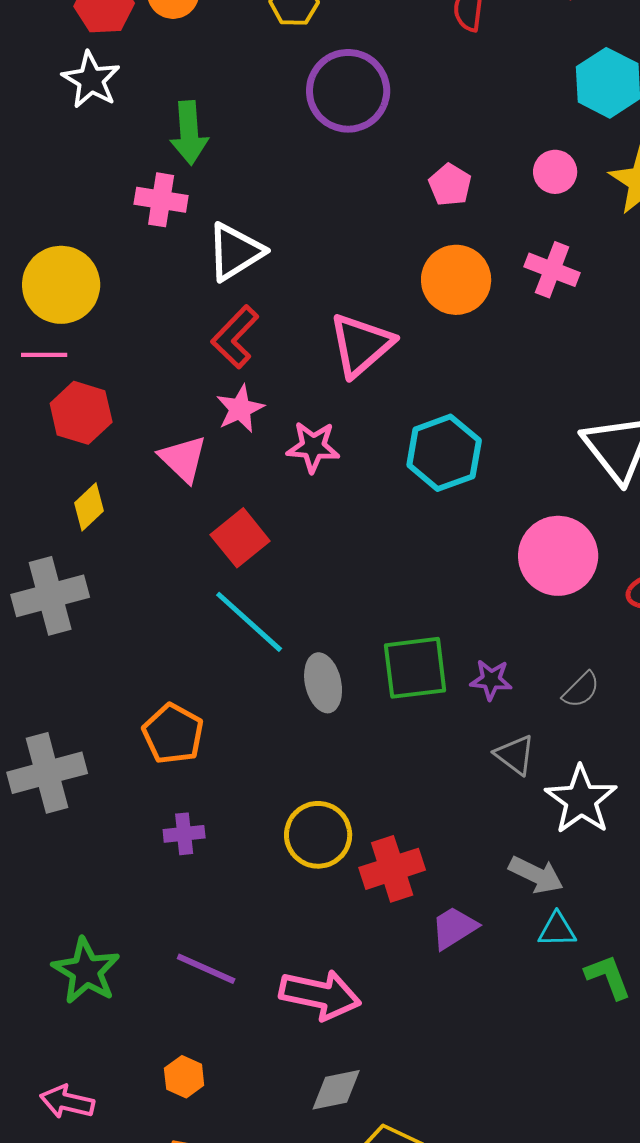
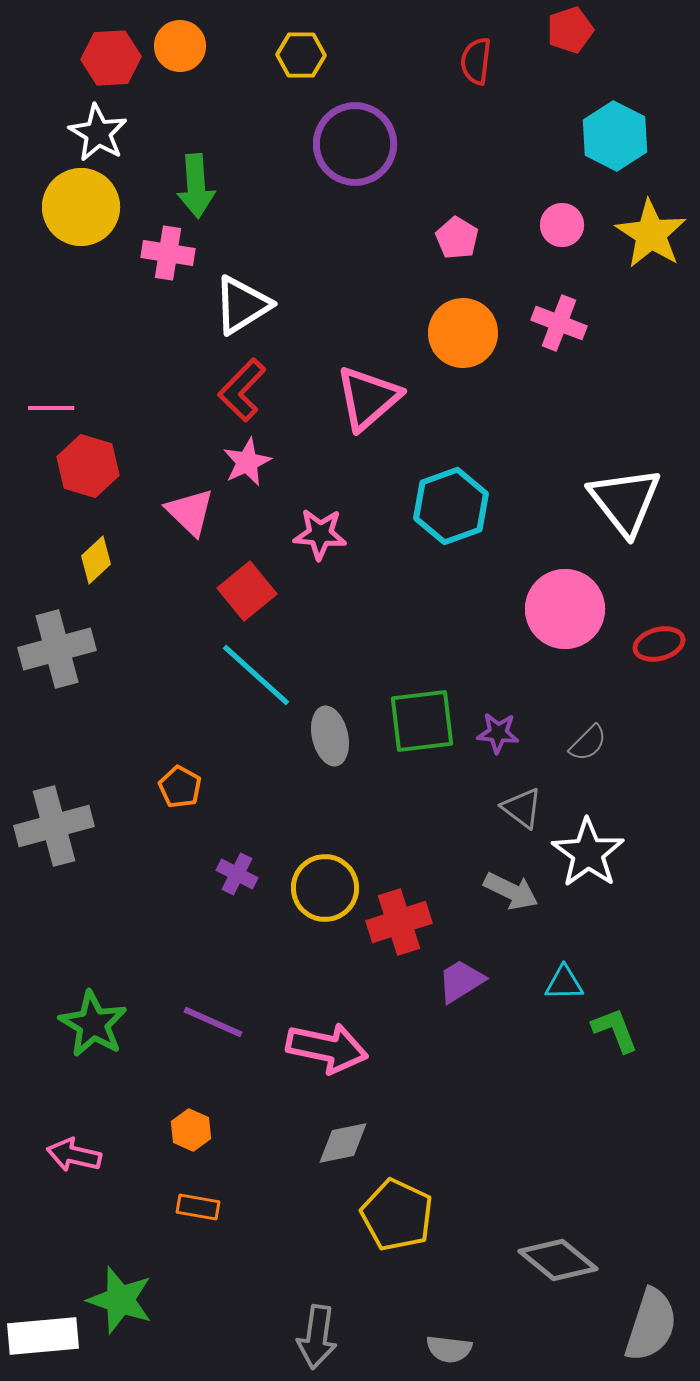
yellow circle: (61, 285) -> (81, 207), moved
pink star: (313, 447) -> (320, 534), moved
orange pentagon: (173, 734) -> (180, 787), size x0.7
purple cross: (184, 834) -> (237, 874), moved, turned 33
gray arrow: (536, 875) -> (511, 891), moved

